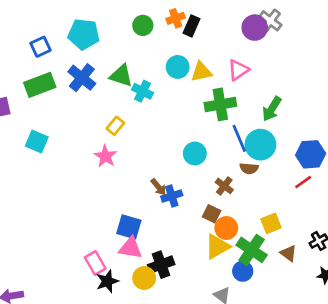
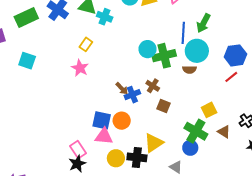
green cross: (220, 104) -> (164, 56), moved
blue line: (239, 138) -> (183, 33), moved, turned 30
cyan circle: (195, 154) -> (148, 49), moved
brown cross: (224, 186) -> (153, 86), moved
orange circle: (226, 228) -> (122, 121), moved
yellow triangle: (217, 247) -> (154, 143), moved
black cross: (161, 265) -> (137, 157), moved, turned 30
black star: (107, 281) -> (77, 164), moved

